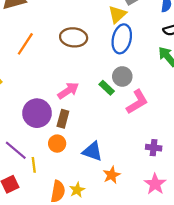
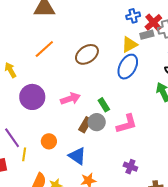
brown ellipse: (74, 37) -> (87, 54), turned -55
gray circle: (122, 76) -> (97, 122), moved
purple circle: (37, 113) -> (32, 97), moved
brown rectangle: (63, 119) -> (85, 125), moved

